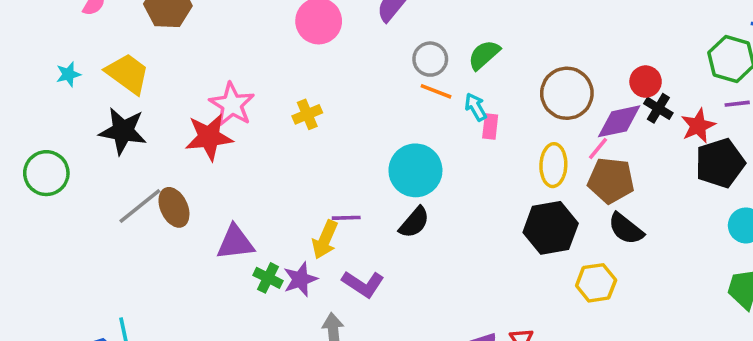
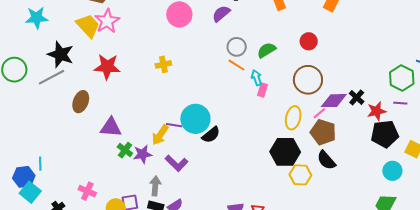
cyan star: (68, 74) -> (37, 18), size x1.6
yellow trapezoid: (128, 74) -> (88, 26), moved
red circle: (646, 82) -> (309, 41), moved
pink star: (232, 105) -> (107, 21), moved
cyan circle: (415, 170) -> (195, 119), moved
gray line: (140, 206) -> (52, 77), moved
brown ellipse: (174, 207) -> (81, 102), turned 35
yellow hexagon: (596, 283) -> (300, 175), moved

